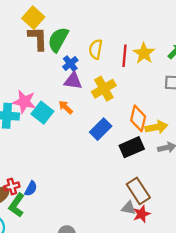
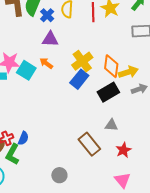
blue cross: (70, 64) -> (47, 15), moved
yellow cross: (104, 89) -> (82, 61), moved
brown rectangle: (138, 191) -> (89, 144), moved
gray triangle: (129, 208) -> (111, 125), moved

